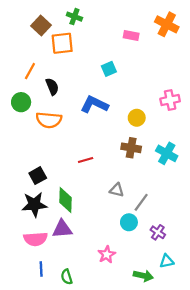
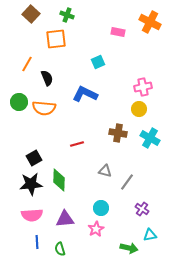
brown square: (41, 25) -> (31, 14), moved
pink cross: (170, 100) -> (143, 87), moved
green circle: (21, 102) -> (19, 102), moved
yellow circle: (137, 118) -> (139, 109), moved
cyan circle: (129, 222) -> (101, 208), moved
purple triangle: (62, 229) -> (65, 219), moved

